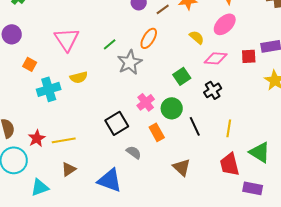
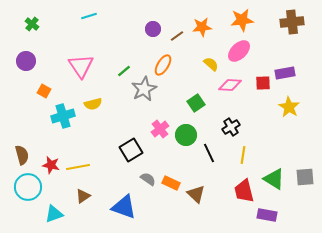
black cross: (213, 90) -> (231, 127), moved
orange rectangle: (157, 132) -> (171, 183), moved, turned -36
red star: (37, 138) -> (51, 165), turned -30

